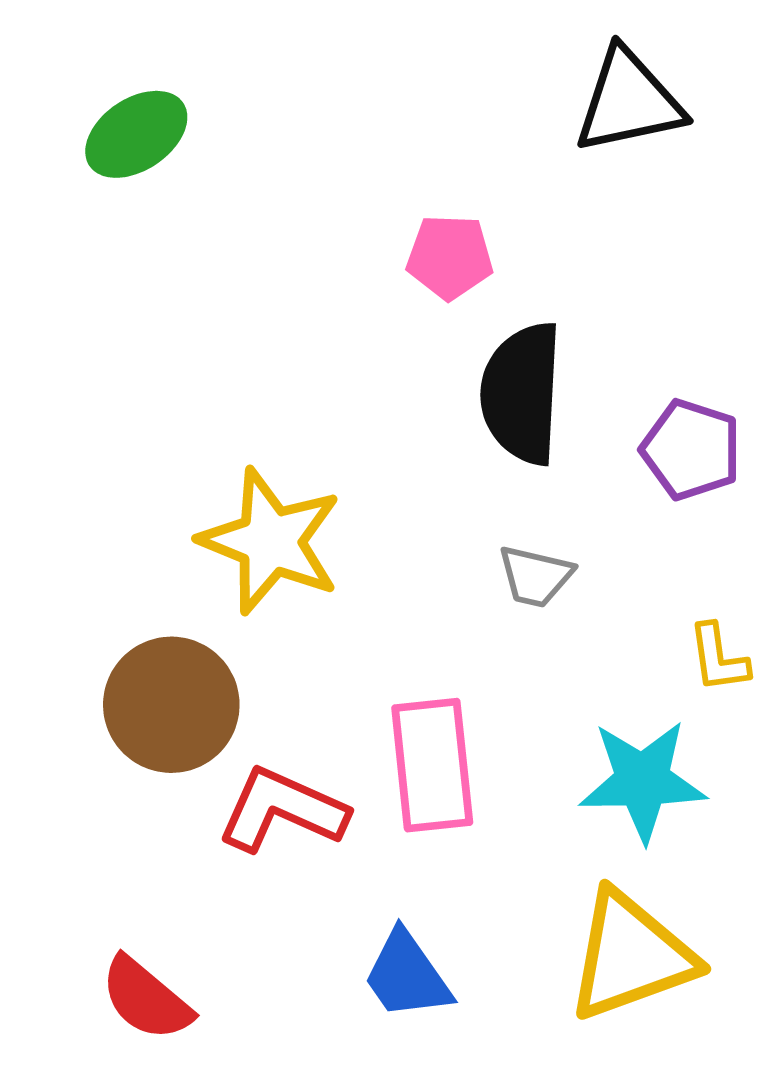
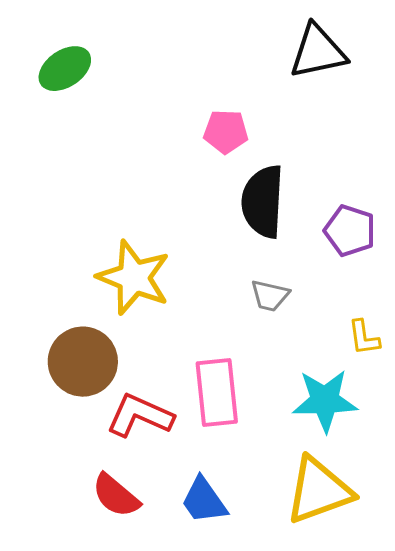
red semicircle: (146, 999) -> (116, 496), moved

